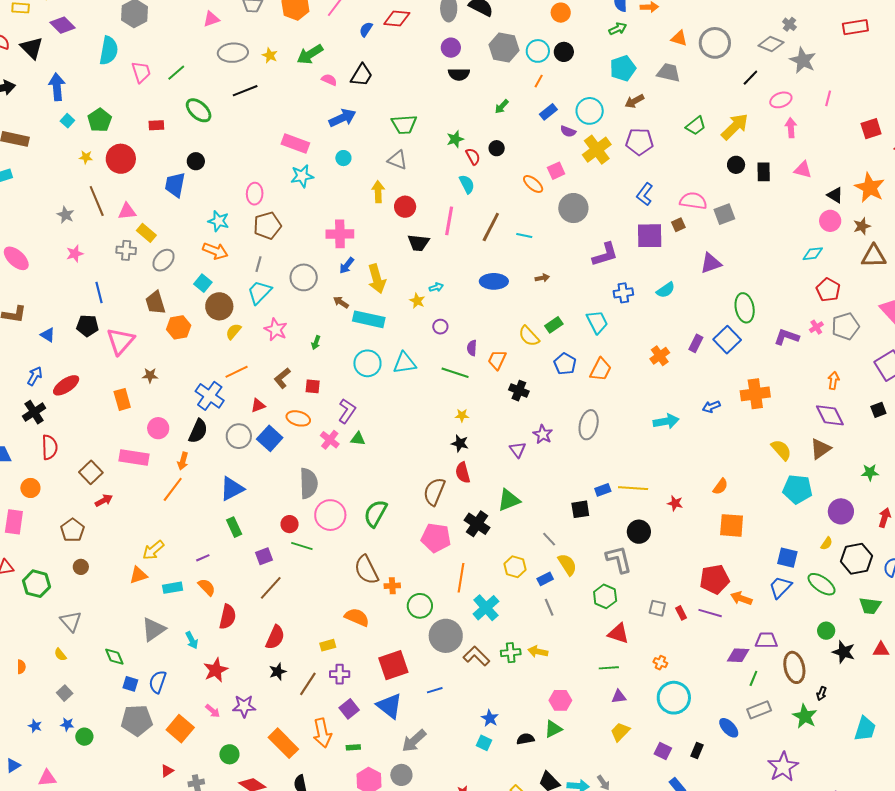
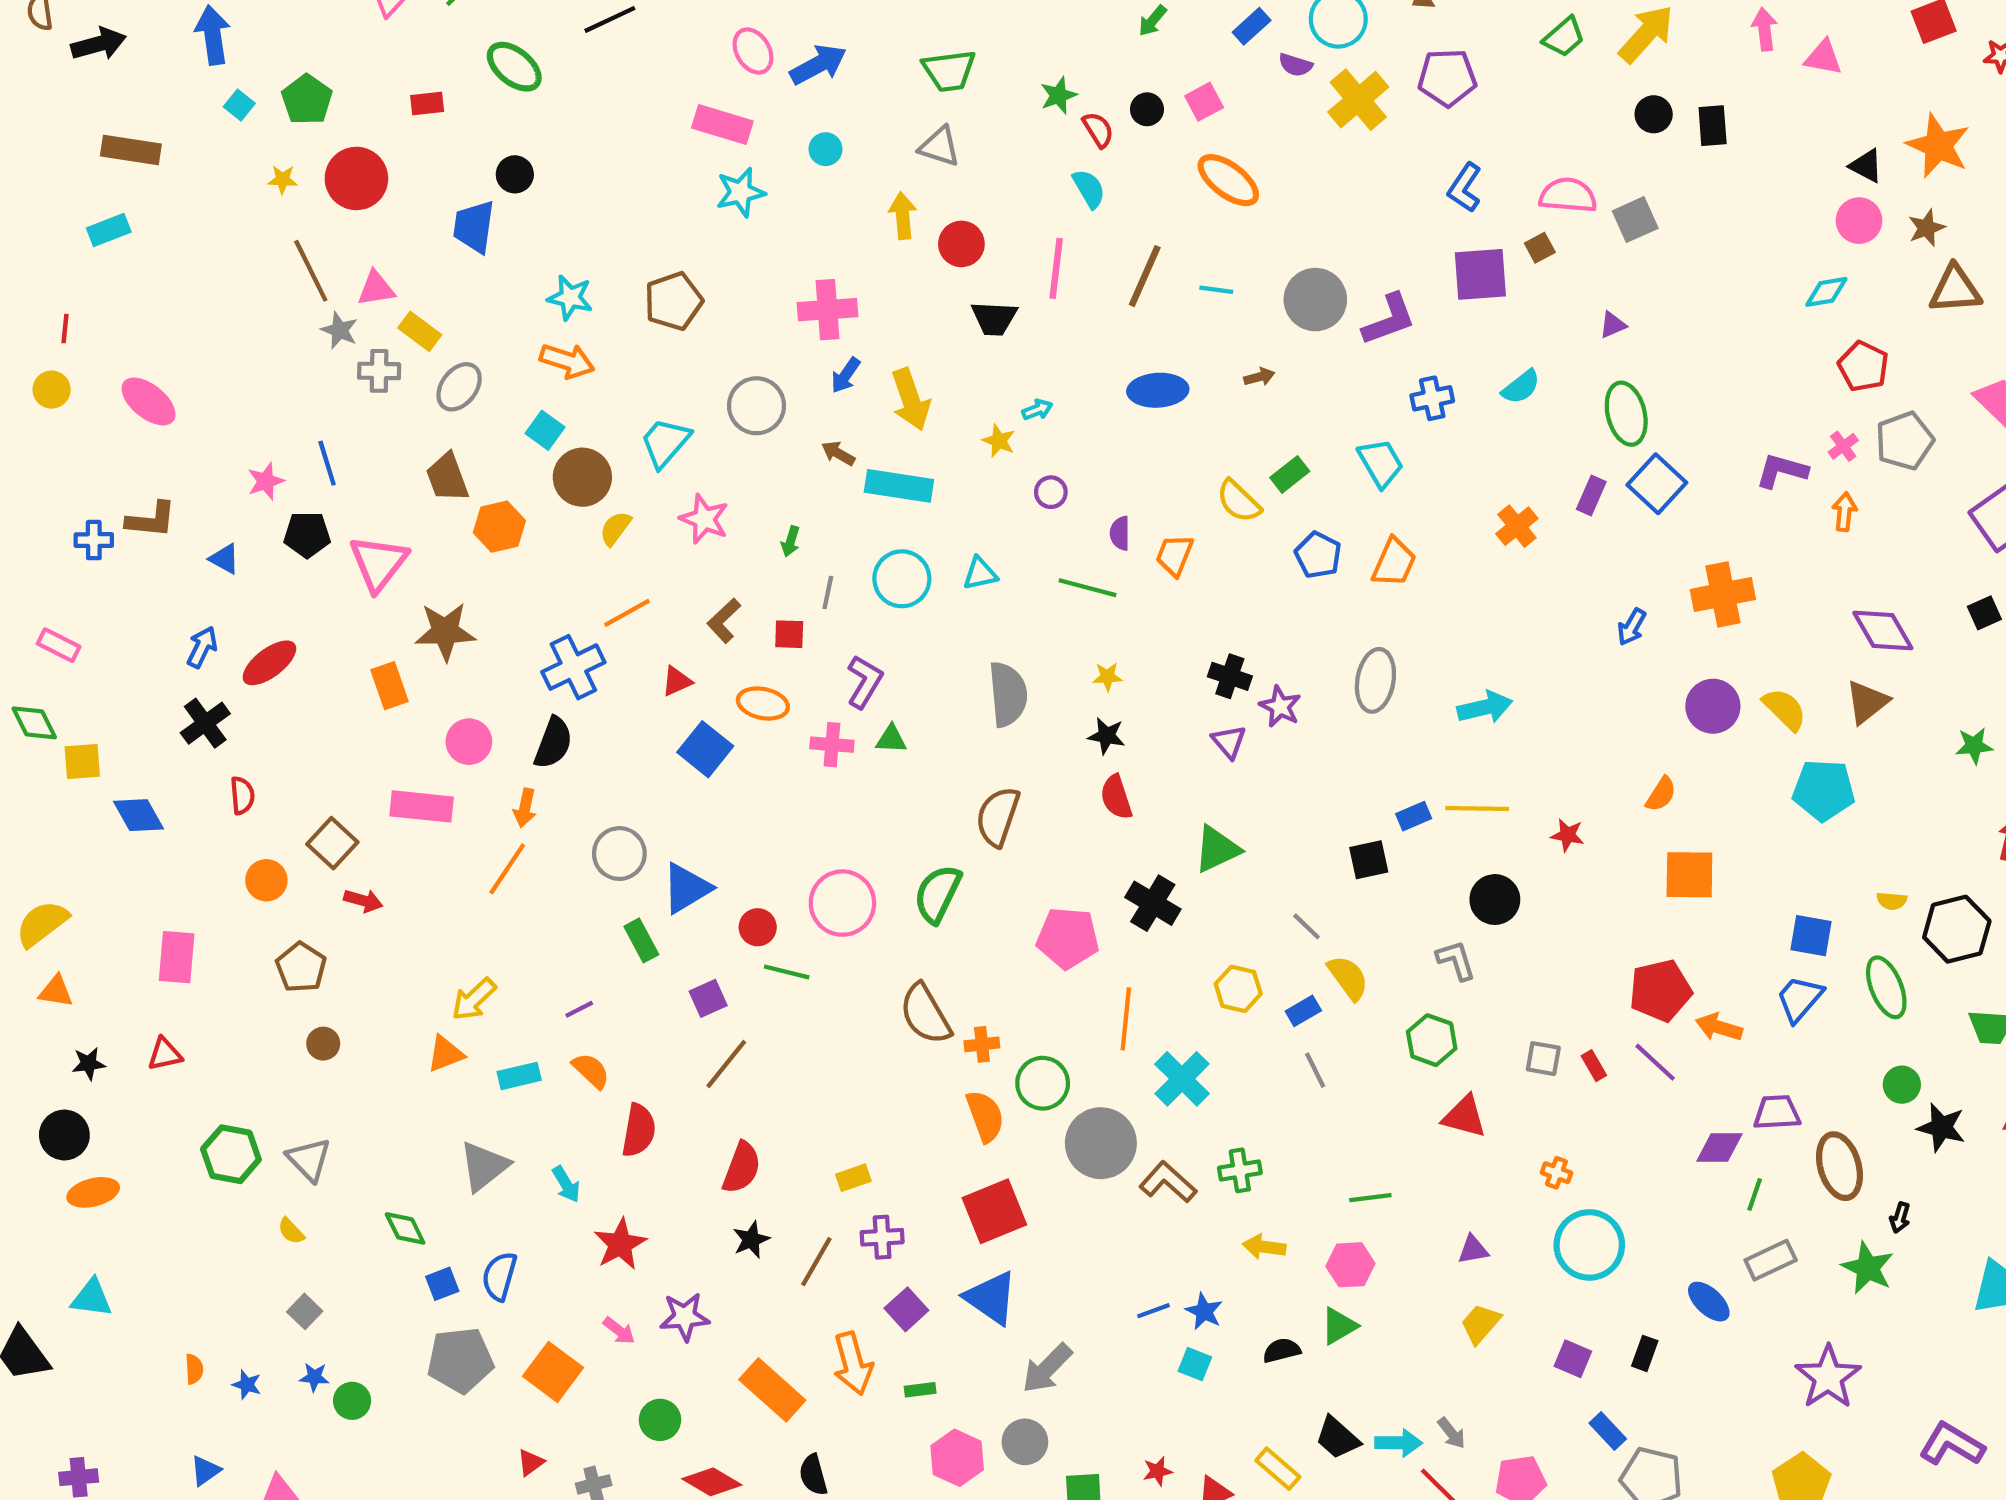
pink triangle: (803, 170) -> (1823, 58), moved
pink square: (556, 171) -> (1204, 102), moved
orange ellipse: (533, 184) -> (1228, 180), size x1.4
pink ellipse: (255, 194) -> (753, 51), moved, turned -30
gray circle: (573, 208) -> (1315, 300), moved
gray star: (66, 215) -> (340, 330), moved
pink star: (75, 254) -> (266, 481), moved
purple triangle: (711, 263) -> (1613, 325), size x0.6
gray line: (258, 264) -> (828, 593), moved
green ellipse: (745, 308) -> (1626, 414), moved
cyan triangle: (405, 363) -> (980, 574), size x0.7
brown star: (150, 375) -> (445, 632), size x1.8
orange arrow: (833, 381) -> (1844, 512), moved
black cross: (519, 391) -> (1230, 676), moved
blue cross: (210, 396) -> (573, 667), turned 32
blue arrow: (711, 407) -> (1632, 627), turned -36
cyan arrow: (666, 421) -> (1485, 707), moved
gray circle: (239, 436) -> (619, 854), moved
pink cross: (330, 440) -> (832, 745), turned -30
red semicircle: (49, 447) -> (242, 795), size x0.7
gray semicircle: (309, 483) -> (1008, 694), moved
orange circle: (30, 488) -> (266, 880), moved
blue triangle: (232, 489) -> (686, 888), moved
brown semicircle: (434, 492) -> (998, 817), moved
red arrow: (104, 500) -> (363, 901), turned 48
purple circle: (841, 511) -> (1713, 706), moved
yellow semicircle: (827, 543) -> (1892, 901), turned 64
gray L-shape: (619, 559) -> (1456, 960), size x0.7
green hexagon: (36, 584) -> (231, 1154), moved
green ellipse: (822, 584) -> (1886, 987), turned 36
purple line: (710, 613) -> (1655, 1062), turned 30
orange semicircle: (357, 617) -> (985, 1116), moved, turned 50
yellow arrow: (538, 652) -> (1264, 1247), moved
orange semicircle: (21, 667) -> (194, 1369), moved
green line: (609, 668) -> (1370, 1198), moved
blue square: (130, 684) -> (442, 1284), turned -35
blue line: (435, 690) -> (1153, 1311), moved

